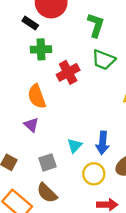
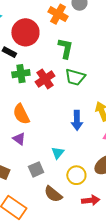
red cross: (68, 72) -> (45, 79), moved
blue arrow: (103, 143) -> (77, 120), moved
brown semicircle: (47, 193) -> (53, 194), moved

